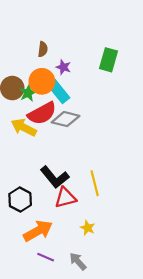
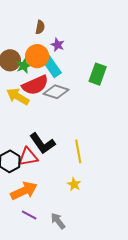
green rectangle: (109, 60) -> (98, 74), moved
red triangle: (65, 198) -> (28, 157), moved
yellow star: (88, 228) -> (74, 184), moved

